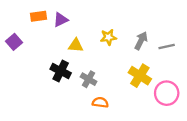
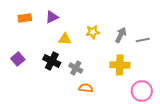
orange rectangle: (38, 16) -> (25, 18), moved
purple square: (14, 42) -> (18, 59), moved
yellow cross: (140, 76) -> (120, 65), turned -30
pink circle: (167, 93) -> (142, 91), moved

